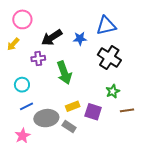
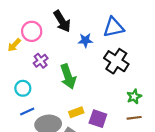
pink circle: (22, 19) -> (32, 31), moved
black arrow: (52, 37) -> (62, 21), moved, turned -90
purple cross: (38, 58) -> (41, 61), turned -32
green star: (113, 91) -> (134, 97), moved

